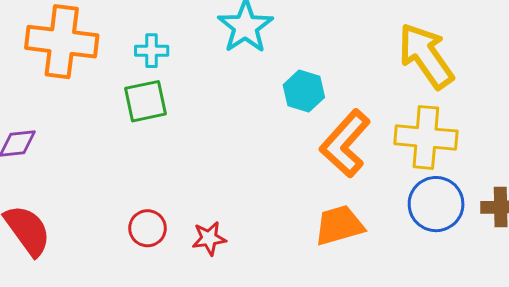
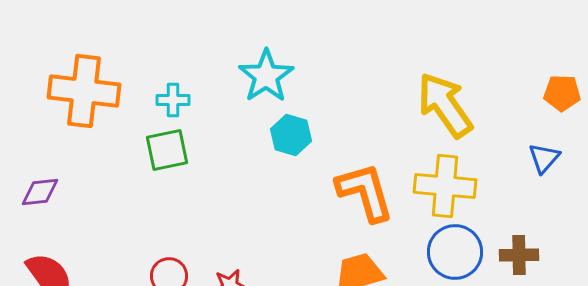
cyan hexagon: (304, 91) -> (291, 135), moved
orange L-shape: (345, 144) -> (365, 192), turned 122

